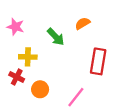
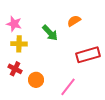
yellow cross: (28, 57) -> (19, 44), moved
red rectangle: (98, 61) -> (88, 55), turned 65

